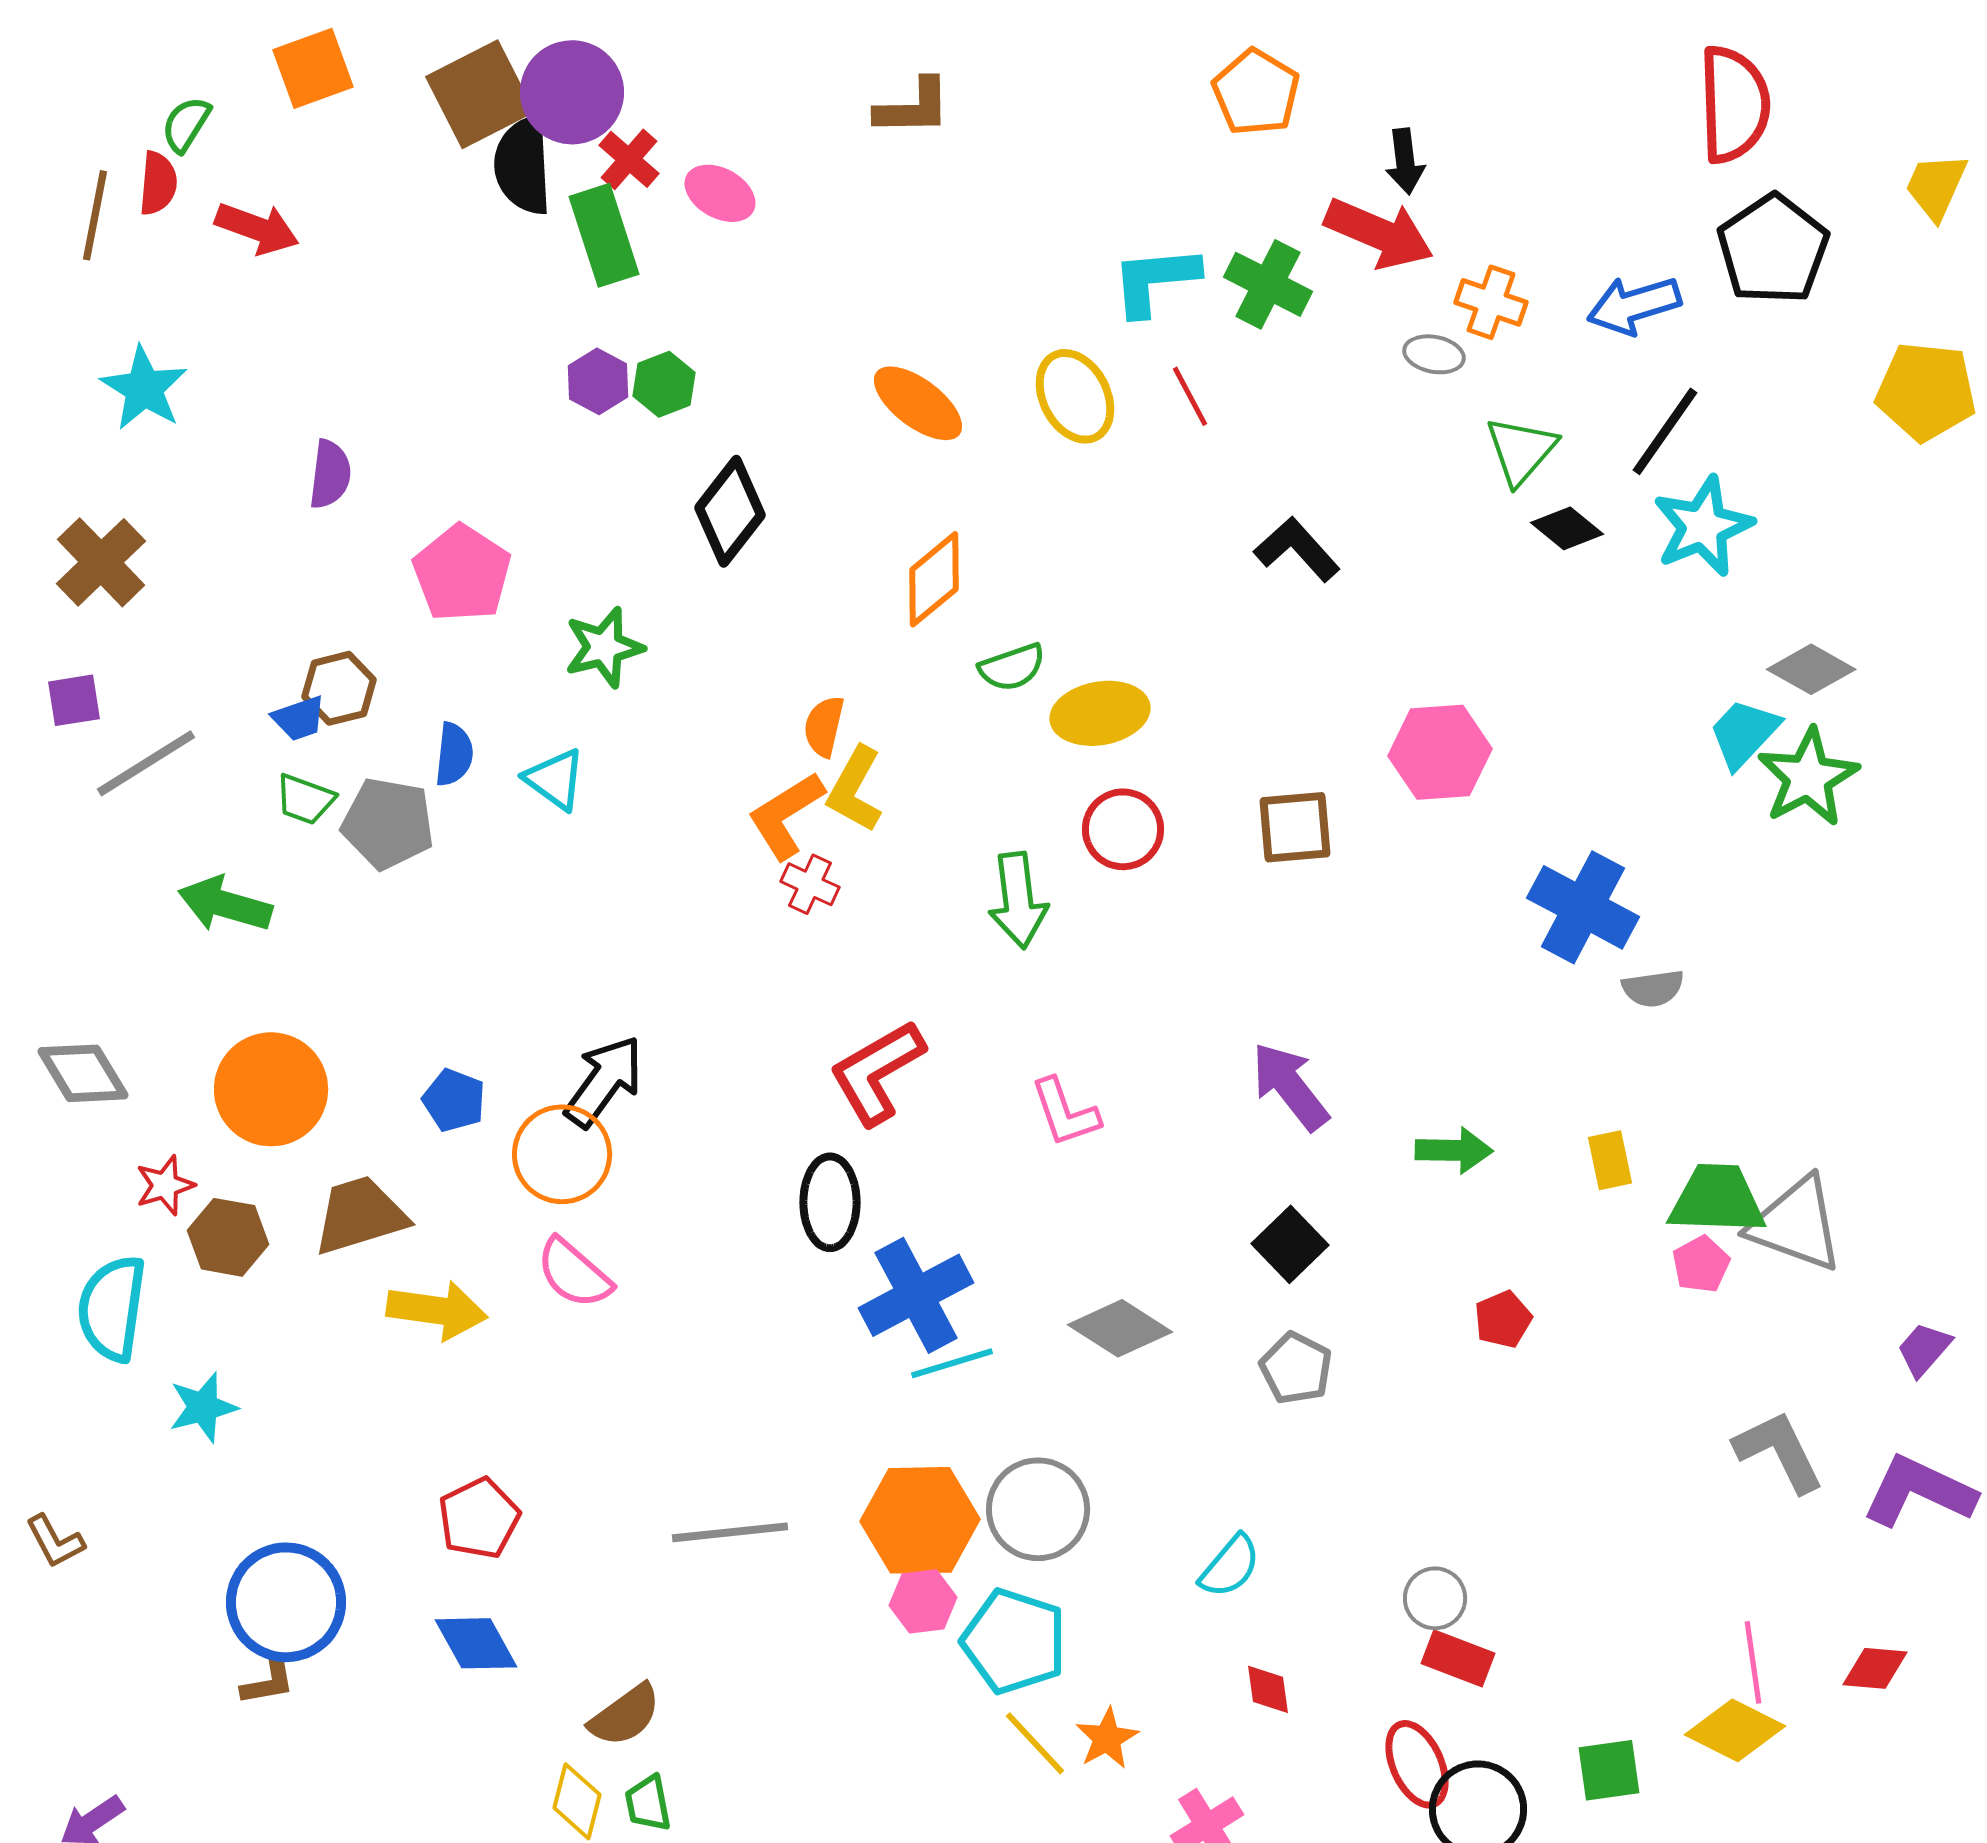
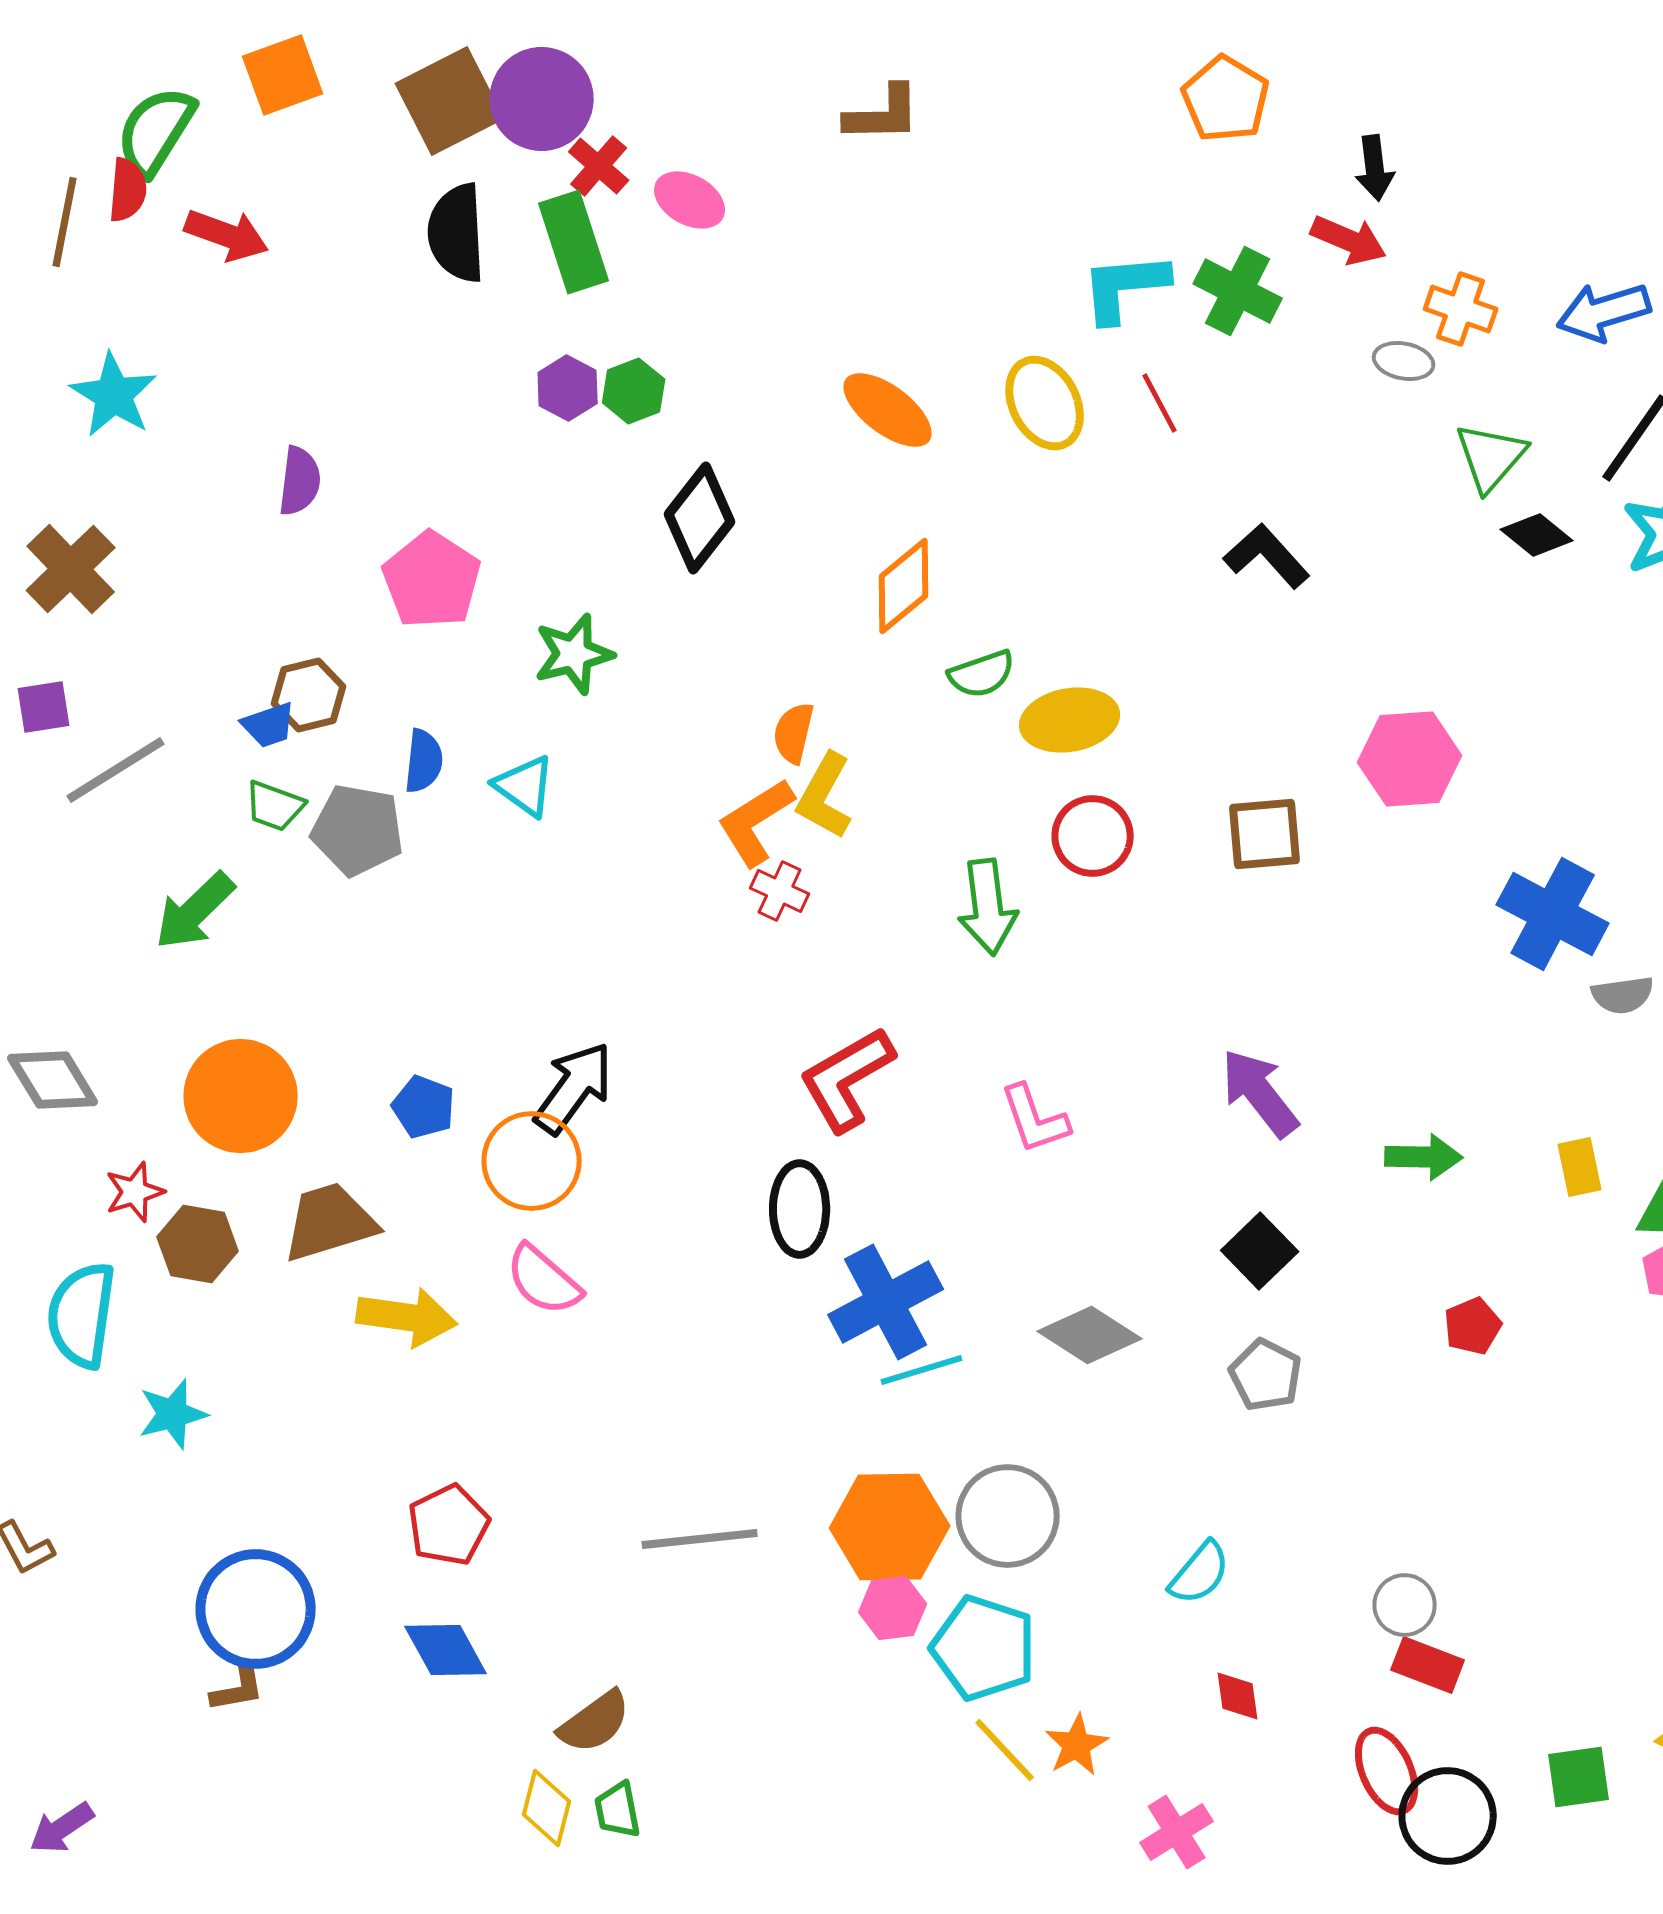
green semicircle: (186, 124) -> (156, 131), size x1.6
black semicircle: (523, 165) -> (457, 233), moved
red arrow: (1379, 233) -> (1349, 240), size x0.7
green arrow: (225, 904) -> (195, 911), turned -60

